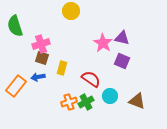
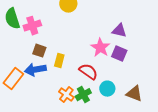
pink star: (103, 43) -> (100, 48), moved
pink cross: (41, 44) -> (32, 26), moved
blue arrow: (38, 77) -> (35, 70), size x1.5
orange cross: (69, 102) -> (66, 95), turned -35

